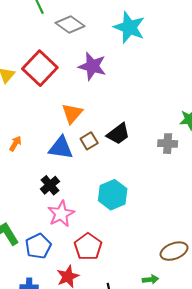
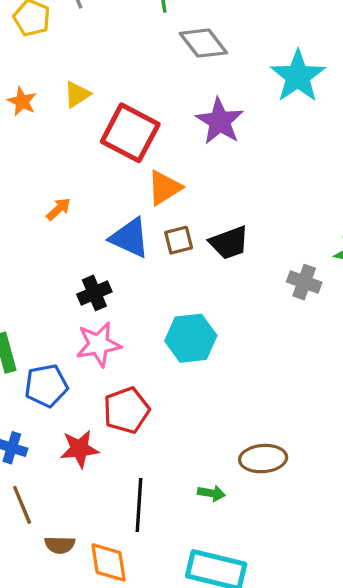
red square: (40, 68) -> (130, 133), moved, turned -32

